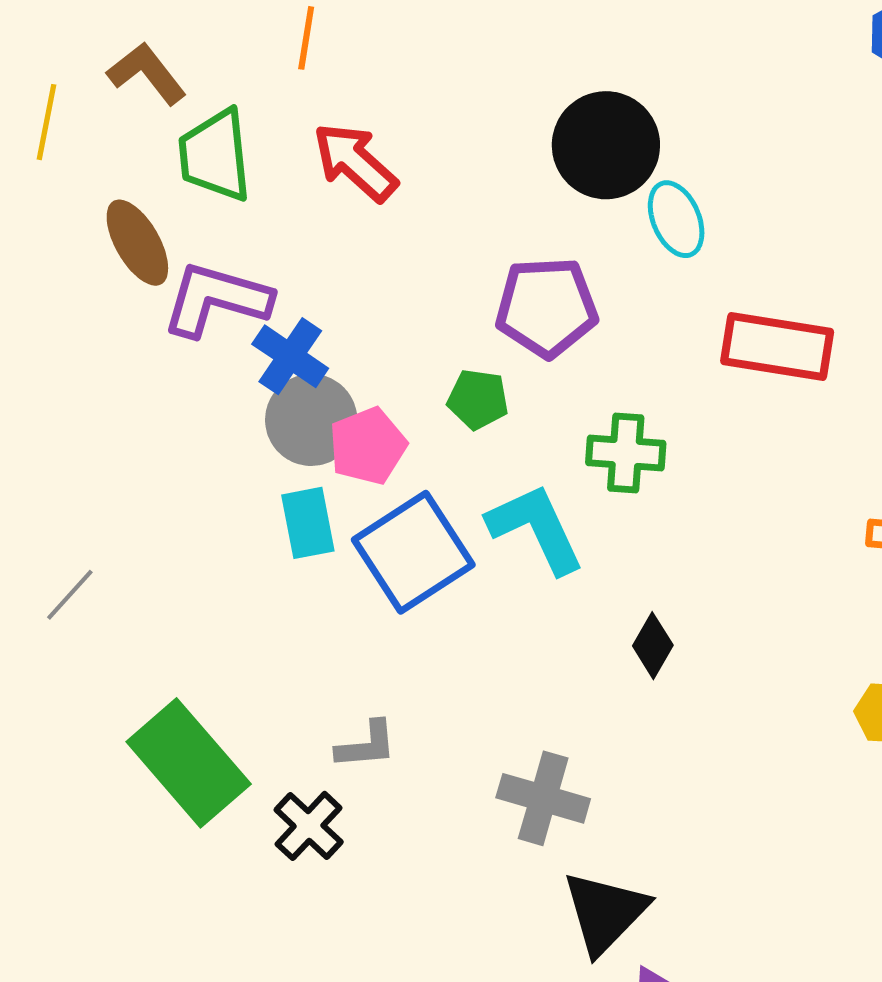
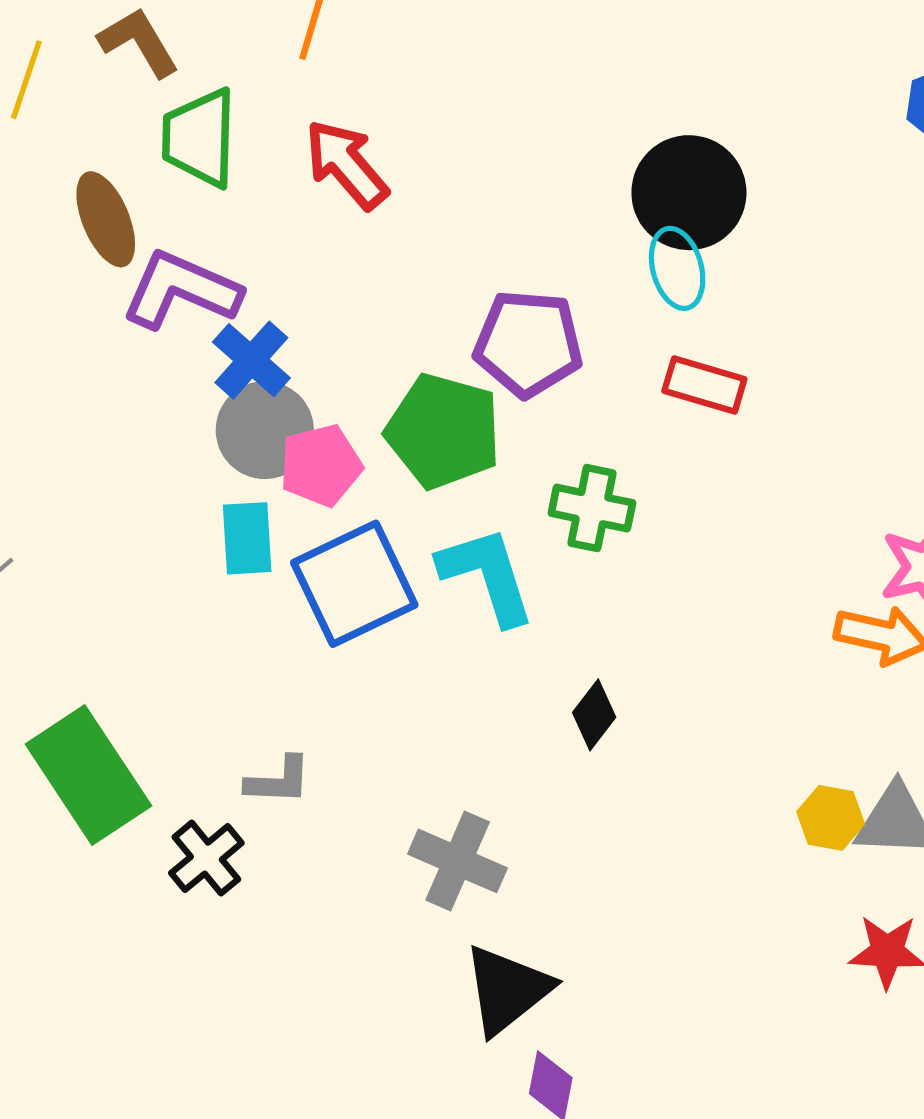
black circle: (606, 145) -> (689, 193), moved
red rectangle: (777, 347) -> (704, 385), moved, size x0.7
green pentagon: (478, 399) -> (443, 431), size x1.8

